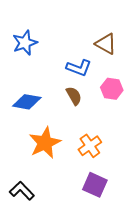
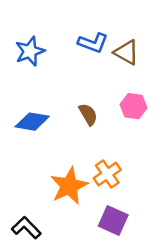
blue L-shape: (79, 68) -> (93, 43), moved
orange star: (45, 143) -> (69, 186), moved

